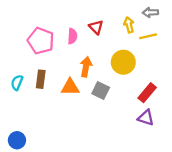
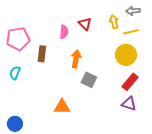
pink pentagon: (41, 41) -> (18, 39), moved, turned -30
yellow circle: (123, 62) -> (126, 55), moved
brown rectangle: (41, 79) -> (42, 54), moved
orange triangle: (70, 87) -> (62, 107), moved

